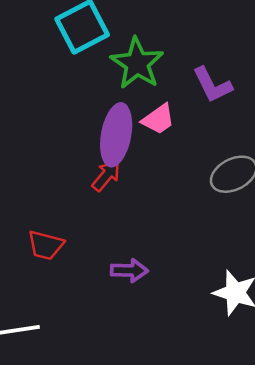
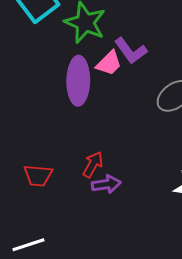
purple L-shape: (212, 85) -> (131, 51), moved
red arrow: (106, 176) -> (93, 164), moved

